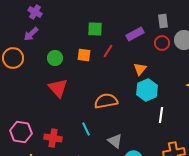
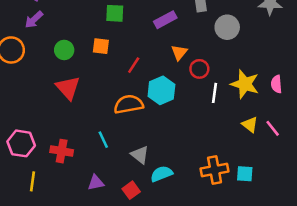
red circle: (162, 43) -> (199, 69), moved
red line: (108, 51) -> (134, 65), moved
orange triangle: (140, 69) -> (179, 52), moved
cyan hexagon: (147, 90) -> (161, 90), moved
white line: (161, 115) -> (215, 93), moved

